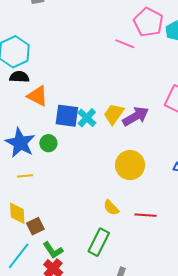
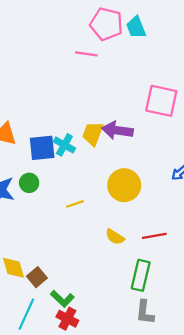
purple arrow: (136, 116) -> (117, 130), turned -128
yellow line: (25, 176) -> (75, 204), moved
green rectangle: (99, 242) -> (141, 275), moved

